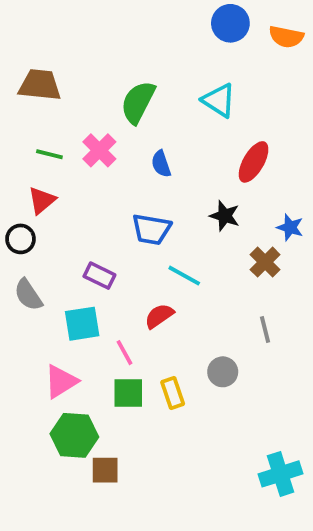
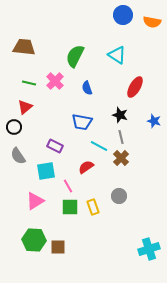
brown cross: (265, 262) -> (121, 158), moved
gray line: (265, 329) -> (121, 137), moved
green hexagon: (74, 435) -> (34, 240), moved

